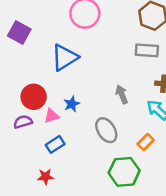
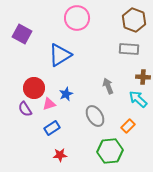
purple semicircle: (23, 122) -> (25, 109), turned -105
red star: (46, 177) -> (60, 155), moved

